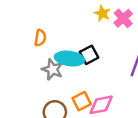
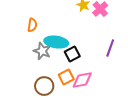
black square: (89, 55) -> (72, 54), moved

